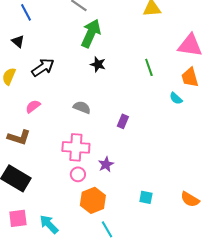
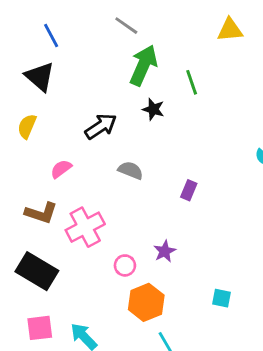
black triangle: (18, 41) -> (40, 77), size x1.6
black arrow: (43, 67) -> (101, 126), moved
green line: (149, 67) -> (192, 82), moved
pink cross: (76, 147) -> (85, 227), moved, turned -32

